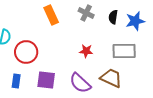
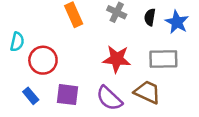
blue star: (135, 21) -> (177, 22), turned -30
red star: (86, 51) -> (117, 59), size x1.6
blue rectangle: (16, 81) -> (31, 96), turned -48

